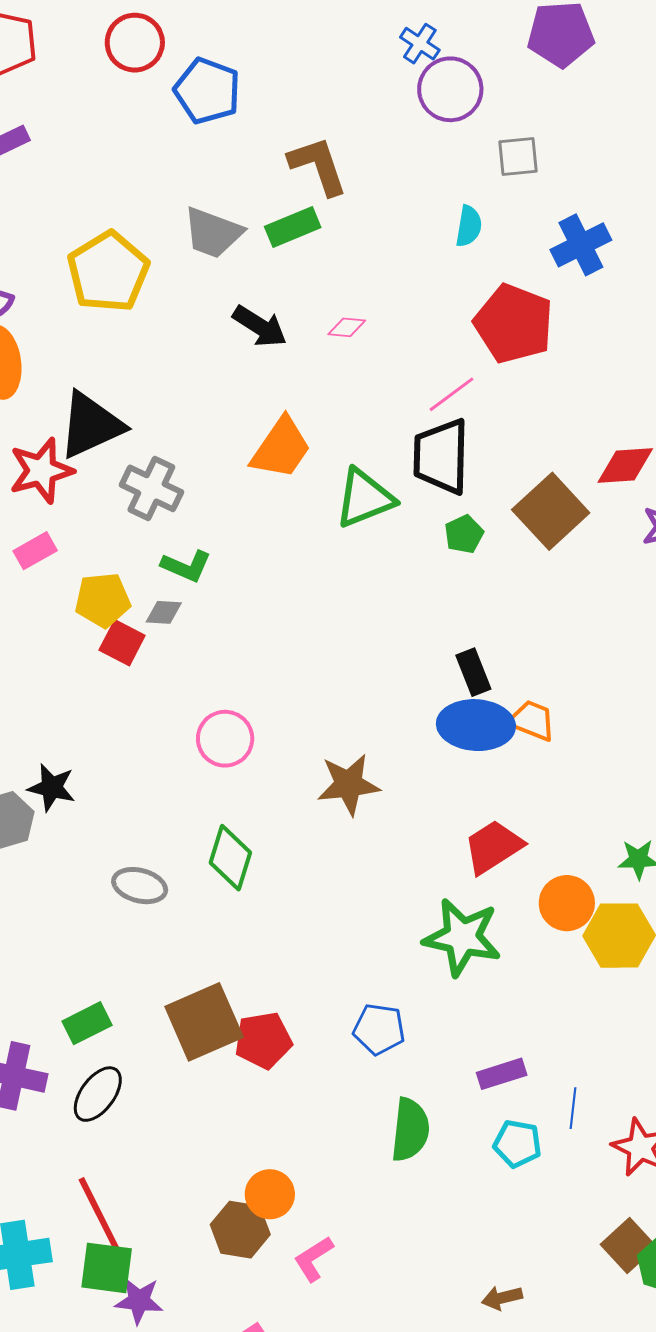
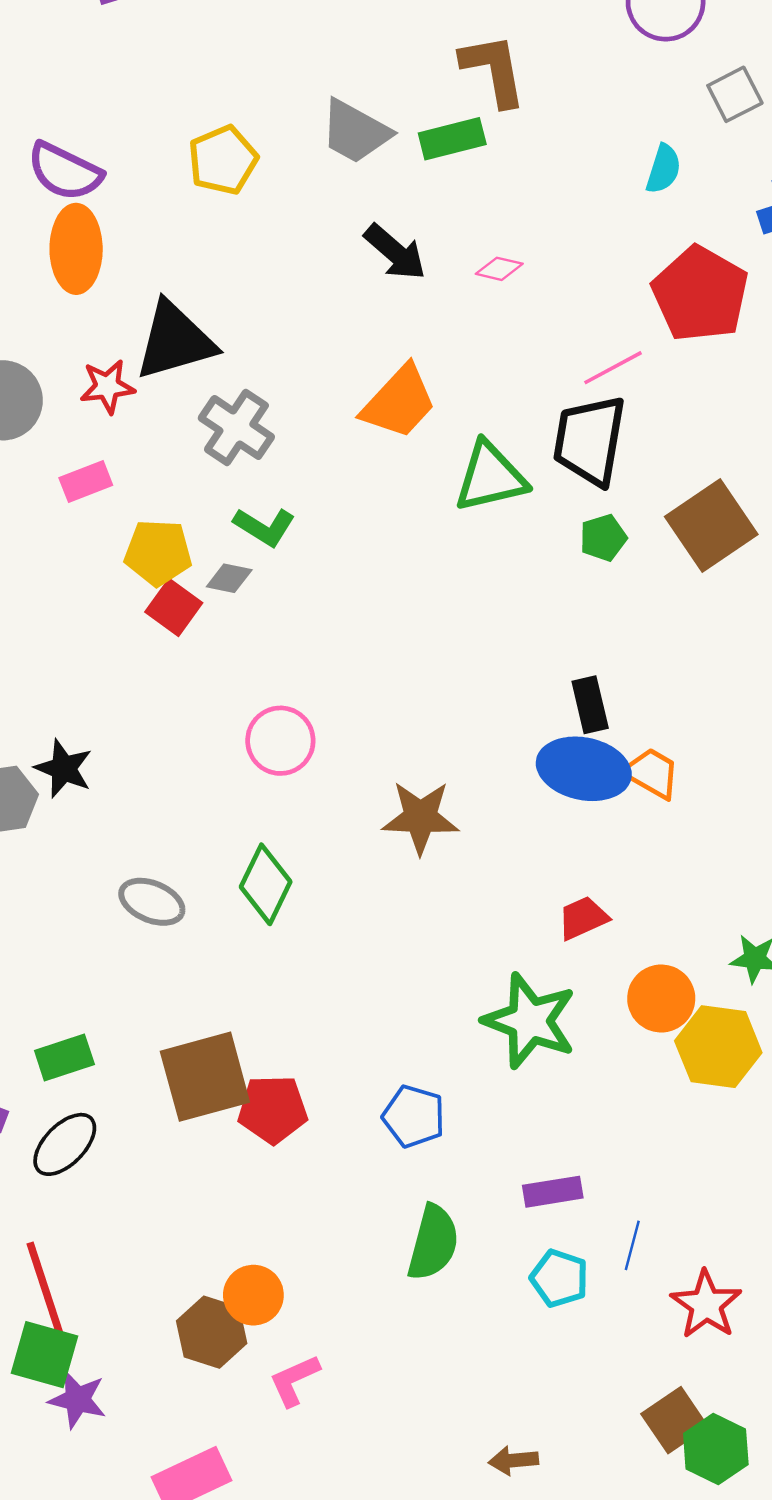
gray square: (518, 157) -> (735, 94), turned -30
yellow pentagon: (108, 272) -> (223, 160), size x0.7
red star: (41, 471) -> (107, 387), size x0.7
red trapezoid: (493, 847) -> (583, 918), size x0.7

